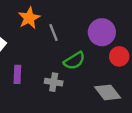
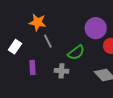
orange star: (29, 18) -> (38, 22), turned -30
gray line: (54, 32) -> (48, 41), moved

